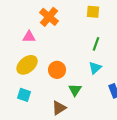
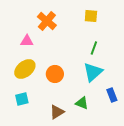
cyan triangle: (95, 68) -> (93, 72), size x1.5
green triangle: (75, 90) -> (82, 103), moved, turned -40
cyan square: (24, 95) -> (22, 99), turned -32

